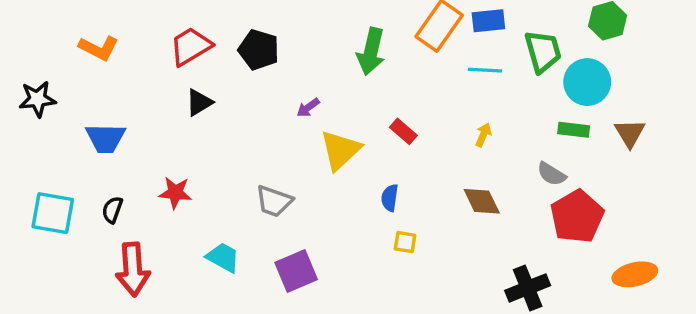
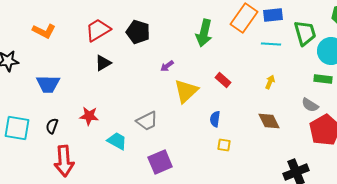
gray trapezoid: (274, 201) -> (147, 121), turned -45
cyan trapezoid: (223, 257) -> (117, 141), moved

